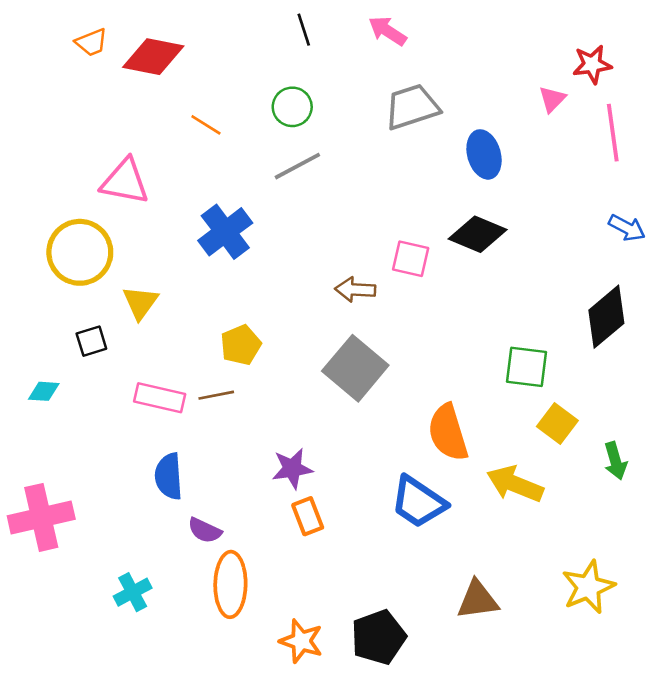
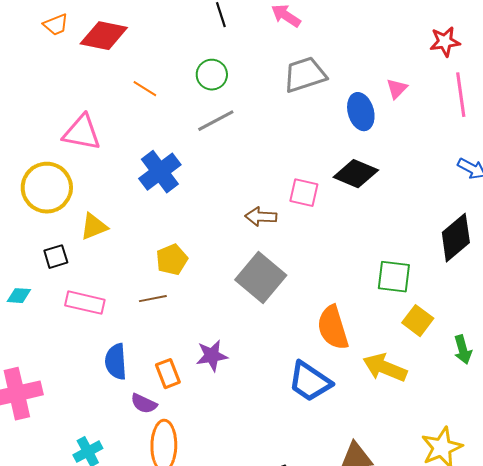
pink triangle: (552, 99) -> (397, 89), moved
yellow triangle: (140, 303) -> (94, 227), turned 32
pink rectangle: (160, 398) -> (85, 303), moved
orange rectangle: (308, 516) -> (168, 374), moved

